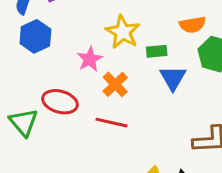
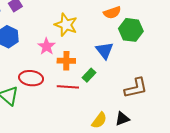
green rectangle: (157, 51) -> (89, 75), moved, turned -32
orange cross: (115, 84) -> (66, 61), turned -36

